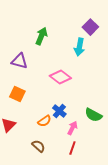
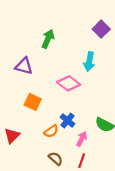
cyan arrow: (79, 47) -> (89, 62), moved
orange square: (17, 94) -> (33, 102), moved
brown semicircle: (38, 146) -> (56, 159), moved

